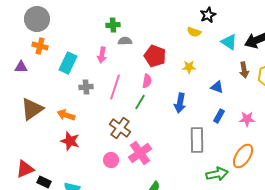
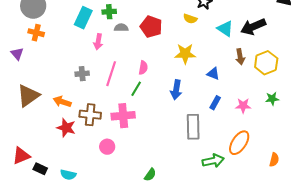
red pentagon: (155, 56) -> (151, 27), moved
cyan rectangle: (68, 63) -> (83, 18), moved
purple triangle: (21, 67) -> (17, 54), turned 48
yellow star: (189, 67) -> (185, 54), size x1.5
brown cross: (120, 128) -> (90, 115), moved, turned -30
pink cross: (140, 153) -> (123, 116), moved, turned 30

